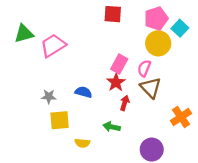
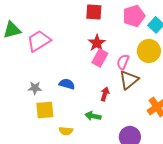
yellow circle: (158, 43) -> (149, 51), moved
red star: (116, 82) -> (97, 43), moved
brown triangle: (151, 88) -> (129, 80), turned 35

